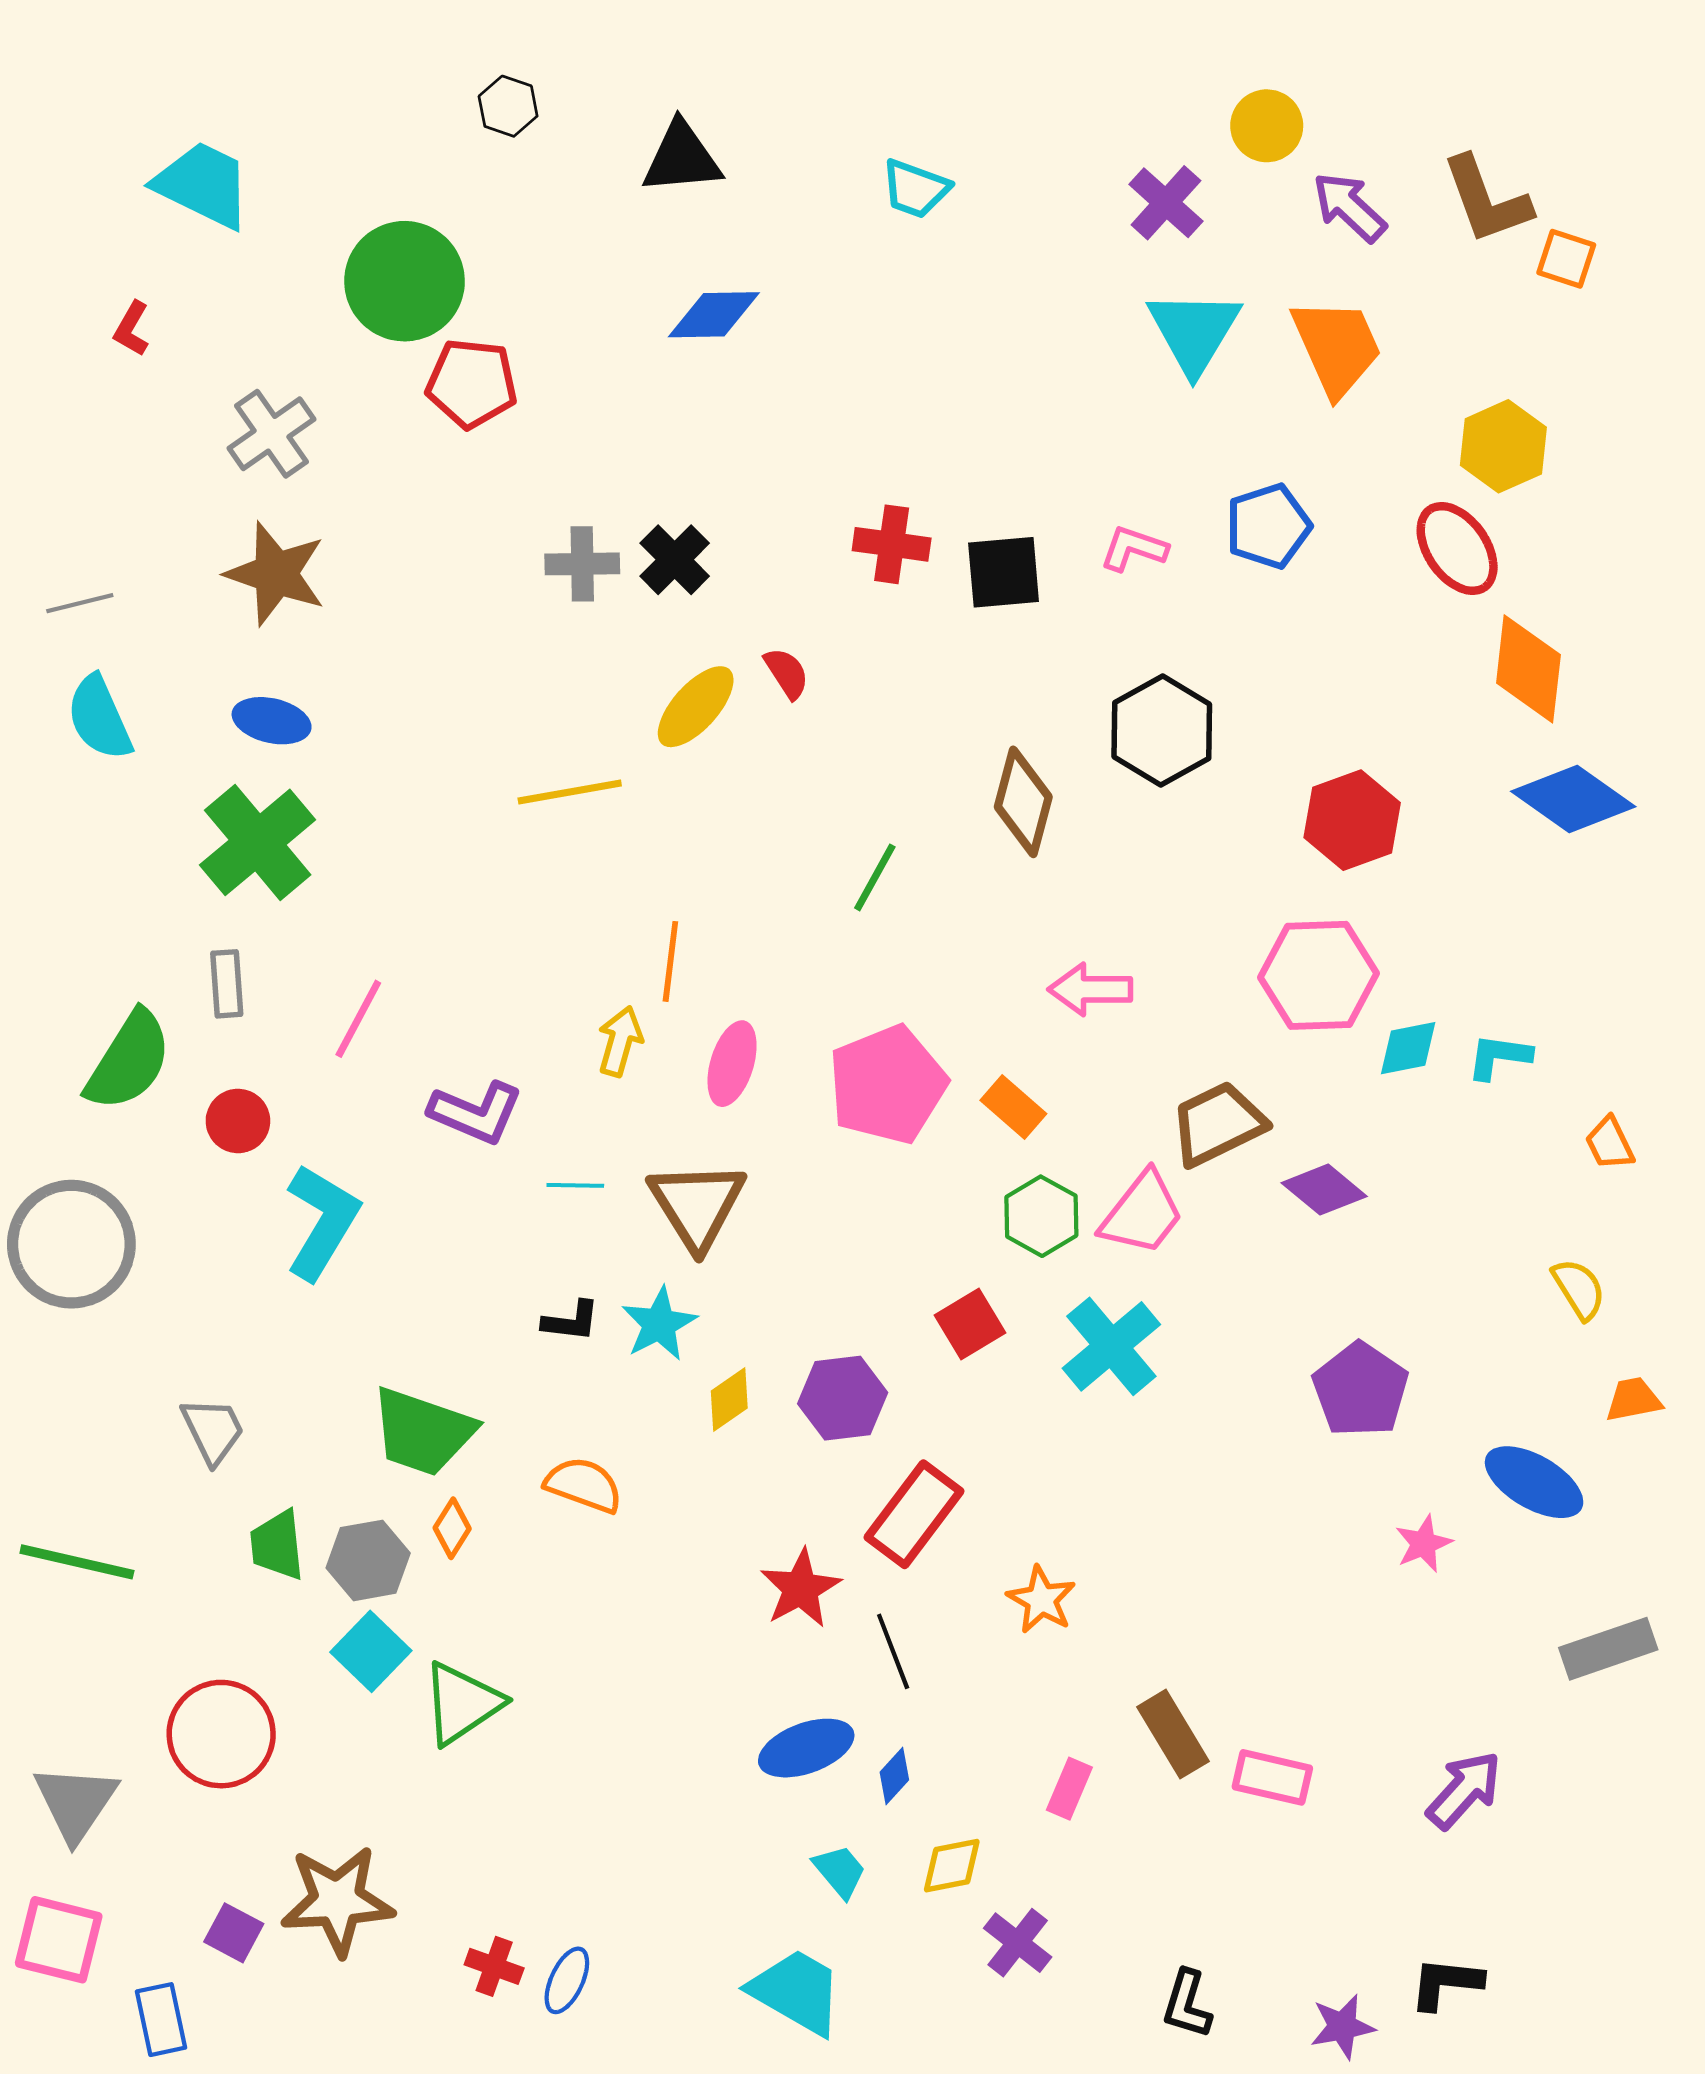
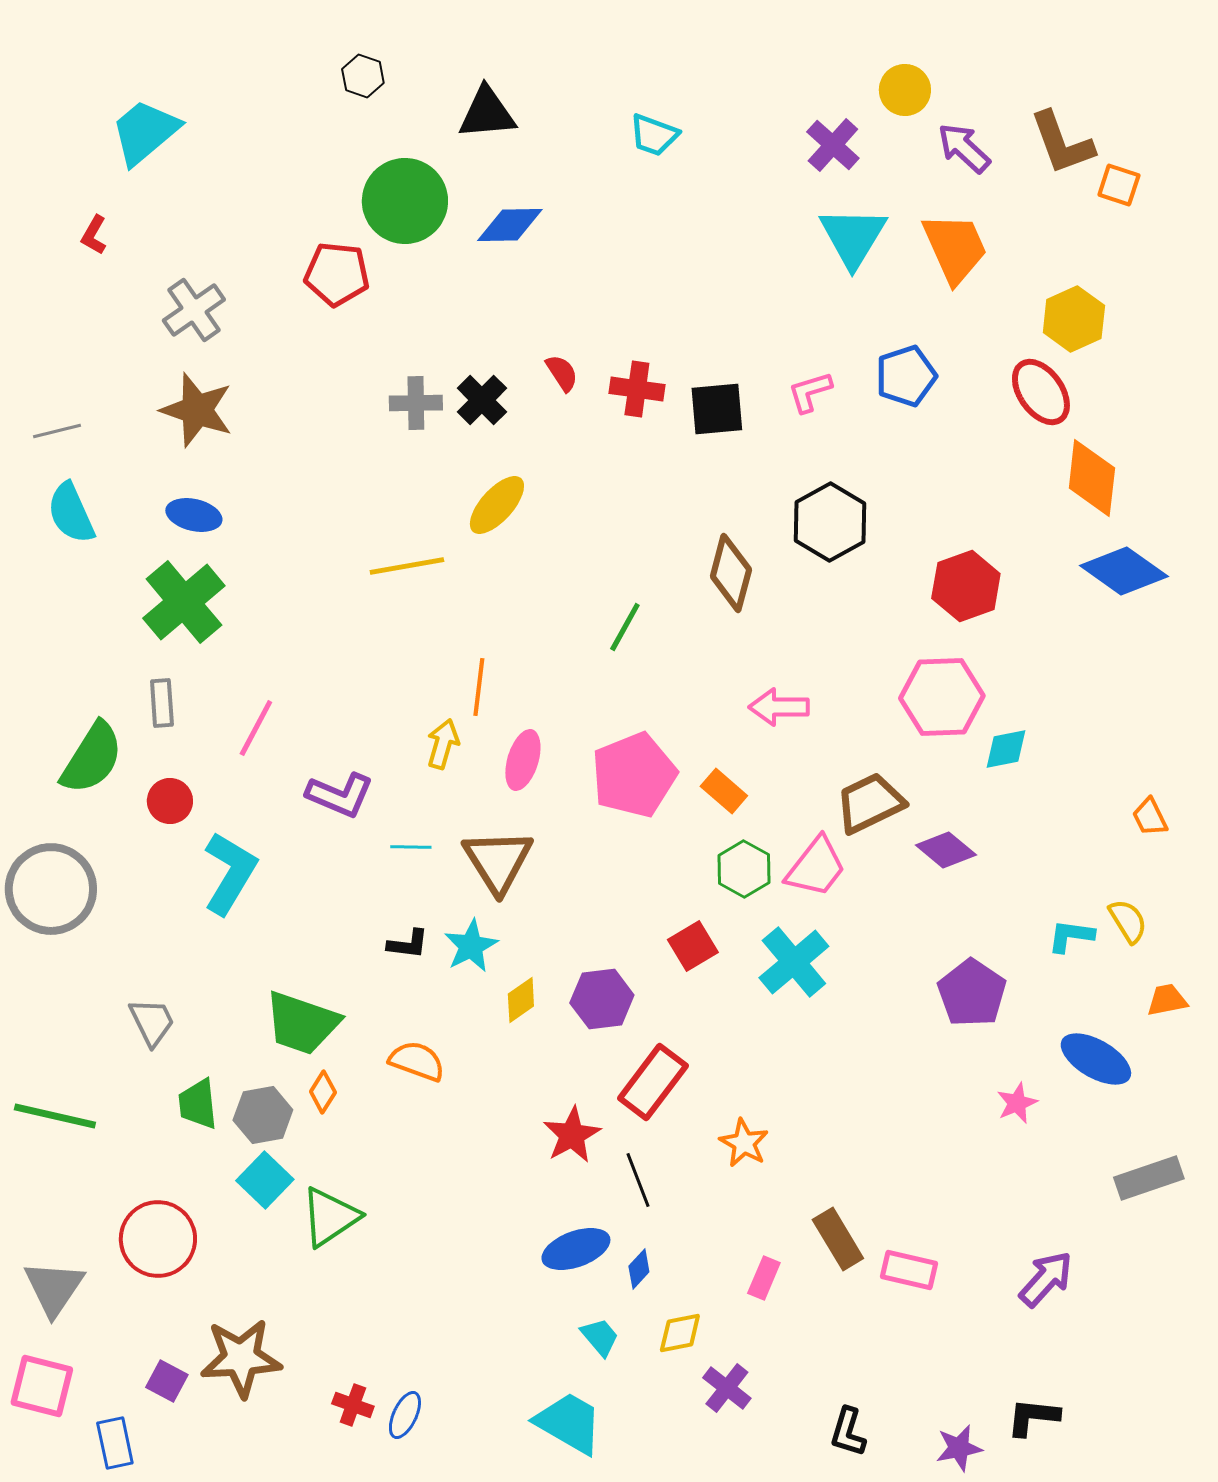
cyan trapezoid: (203, 185) -> (145, 132), turned -66
green circle: (405, 281) -> (405, 201), moved
pink L-shape: (1134, 549) -> (810, 392), turned -36
red semicircle: (787, 673) -> (562, 373), moved
cyan L-shape: (1499, 1057) -> (1071, 936), moved

